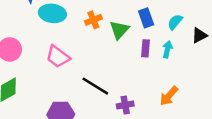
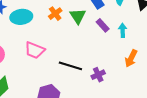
purple rectangle: (145, 48) -> (103, 25), turned -32
cyan arrow: (167, 49) -> (123, 30), moved

